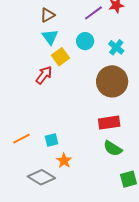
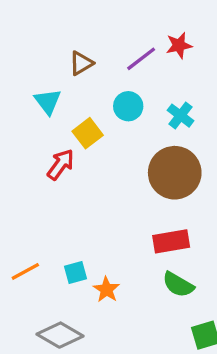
brown triangle: (47, 15) -> (81, 63), moved
cyan triangle: (50, 37) -> (48, 102), moved
orange star: (64, 161) -> (106, 290), moved

